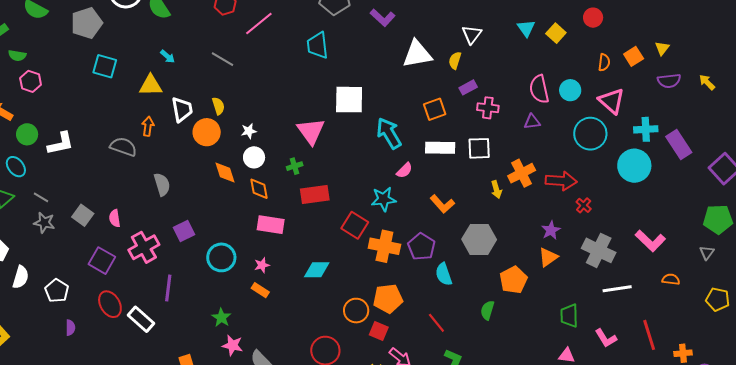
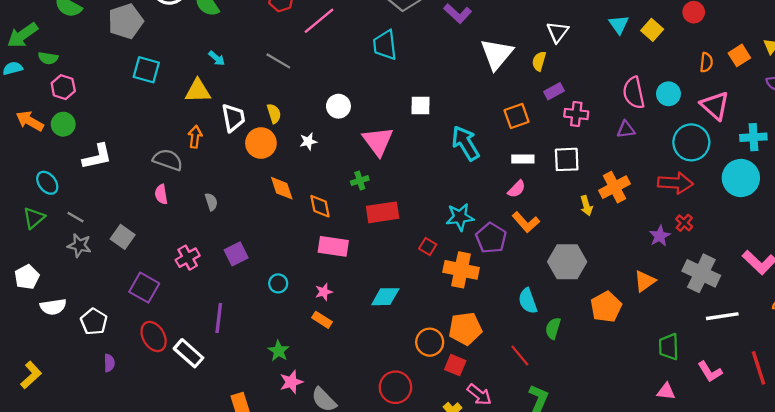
white triangle: (417, 54) -> (497, 54), turned -40
white square: (349, 100) -> (421, 106), size x0.6
green circle: (27, 134) -> (63, 124), moved
white rectangle: (440, 148) -> (523, 159), size x0.7
white circle: (254, 157) -> (338, 106), moved
pink semicircle: (404, 170) -> (517, 189), moved
red arrow: (561, 181) -> (675, 183), moved
gray semicircle: (162, 184) -> (211, 202), size x0.7
pink semicircle: (115, 218) -> (161, 194), moved
red square: (355, 225) -> (428, 246), size x0.6
purple star: (551, 230) -> (660, 236), moved
pink cross: (144, 247) -> (188, 258), moved, size x0.7
purple pentagon: (421, 247) -> (491, 238), moved
cyan circle: (221, 257) -> (278, 283), size x0.6
white semicircle: (21, 277) -> (53, 307), turned 65
green semicircle: (487, 310) -> (553, 328), moved
pink star: (233, 345) -> (291, 382), turned -30

